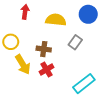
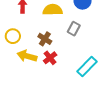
brown cross: (44, 49) -> (45, 39), turned 32
yellow arrow: (23, 64) -> (27, 56), turned 144

